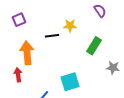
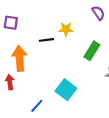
purple square: (19, 20) -> (11, 23), turned 32
cyan square: (70, 82) -> (66, 90), turned -36

